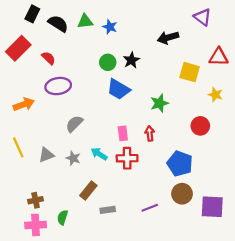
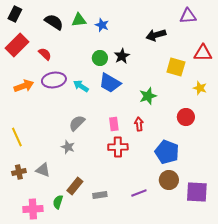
black rectangle: (32, 14) -> (15, 14), moved
purple triangle: (202, 17) -> (188, 16), turned -42
orange arrow: (24, 104) -> (24, 86), moved
gray semicircle: (74, 124) -> (77, 123), moved
cyan arrow: (99, 154) -> (81, 86), moved
gray triangle: (46, 155) -> (43, 170), moved, turned 42
brown rectangle: (88, 191) -> (75, 186), moved
brown cross: (36, 200) -> (19, 172), moved

